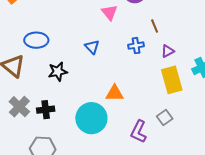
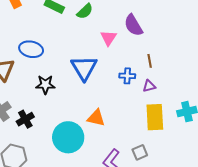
blue triangle: (92, 47) -> (84, 68), size x1.8
purple triangle: (168, 51) -> (149, 86), moved
black cross: (46, 110) -> (25, 119), turned -36

